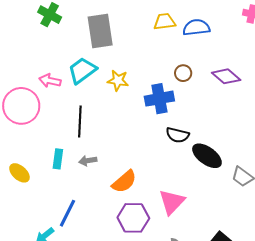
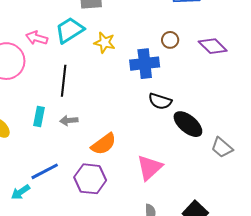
blue line: (67, 213) -> (45, 171), turned 32
purple hexagon: (133, 218) -> (90, 179), moved

